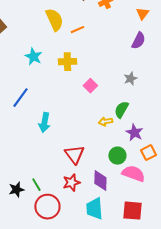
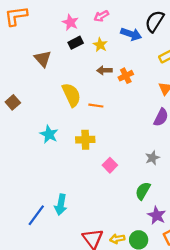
orange line: (77, 30) -> (96, 106), turned 32
blue line: (20, 98) -> (36, 215), moved
yellow arrow: (105, 122) -> (117, 239), moved

